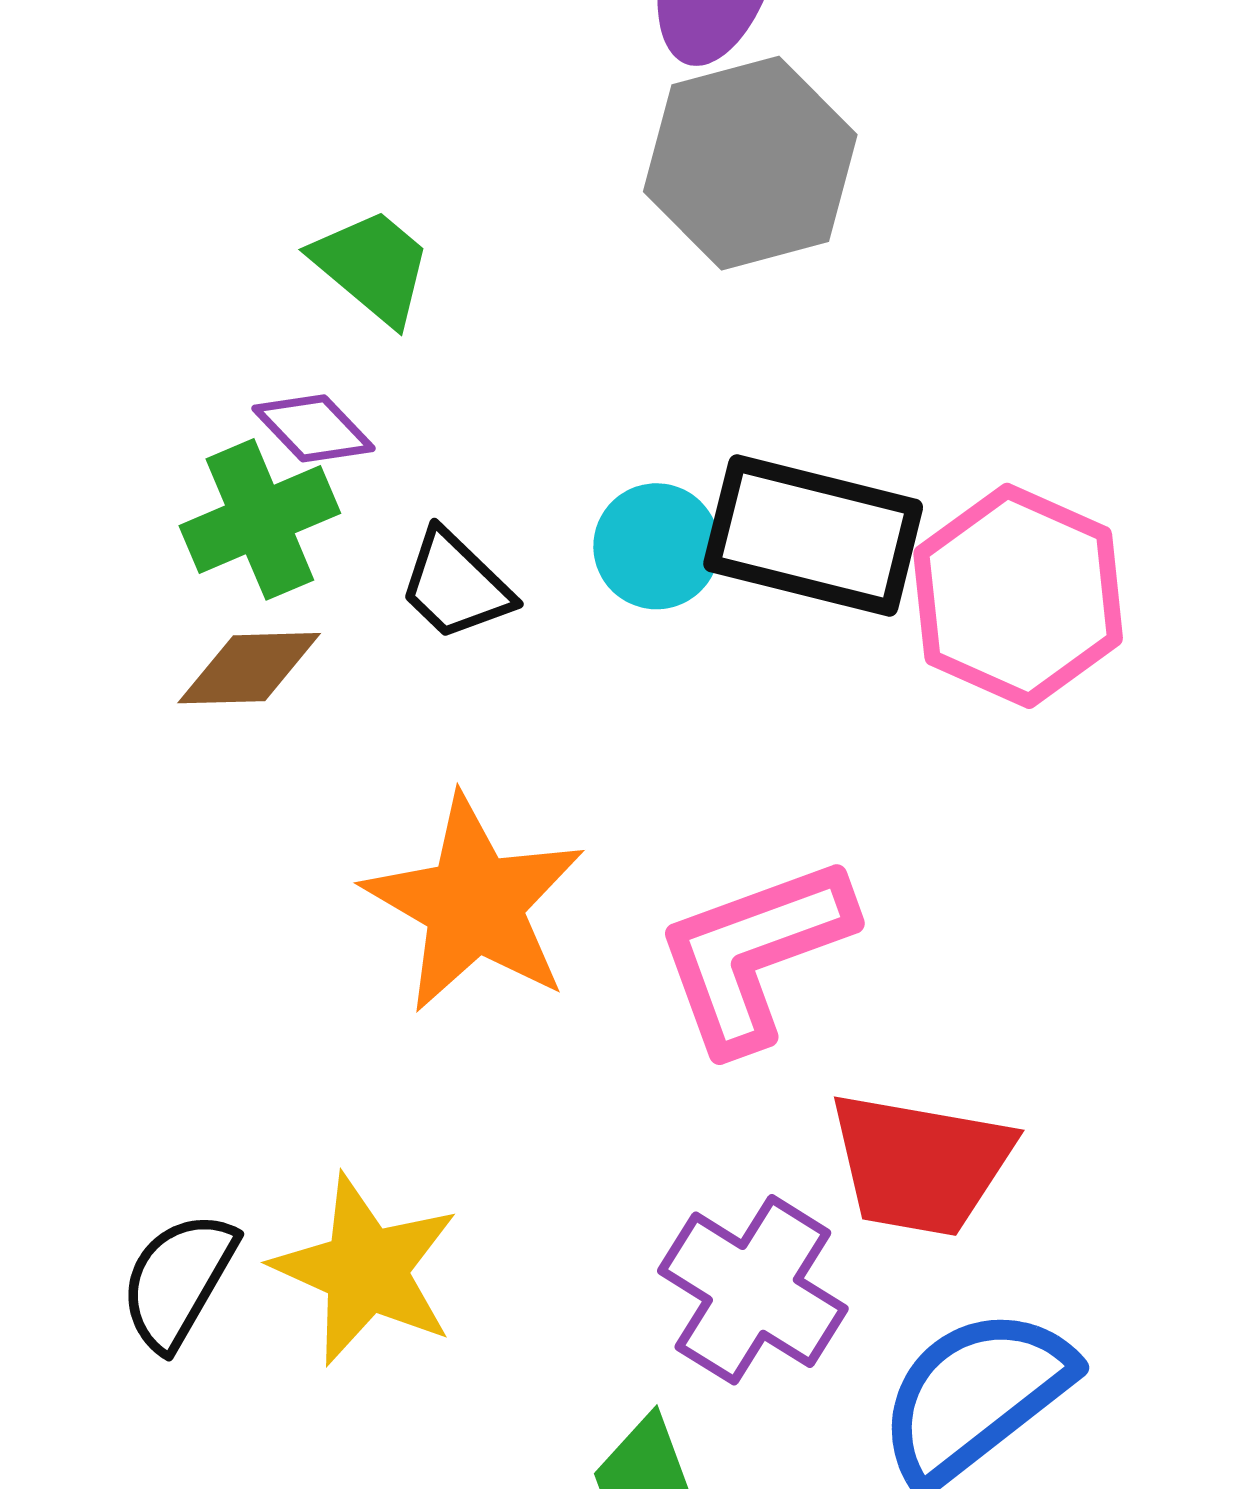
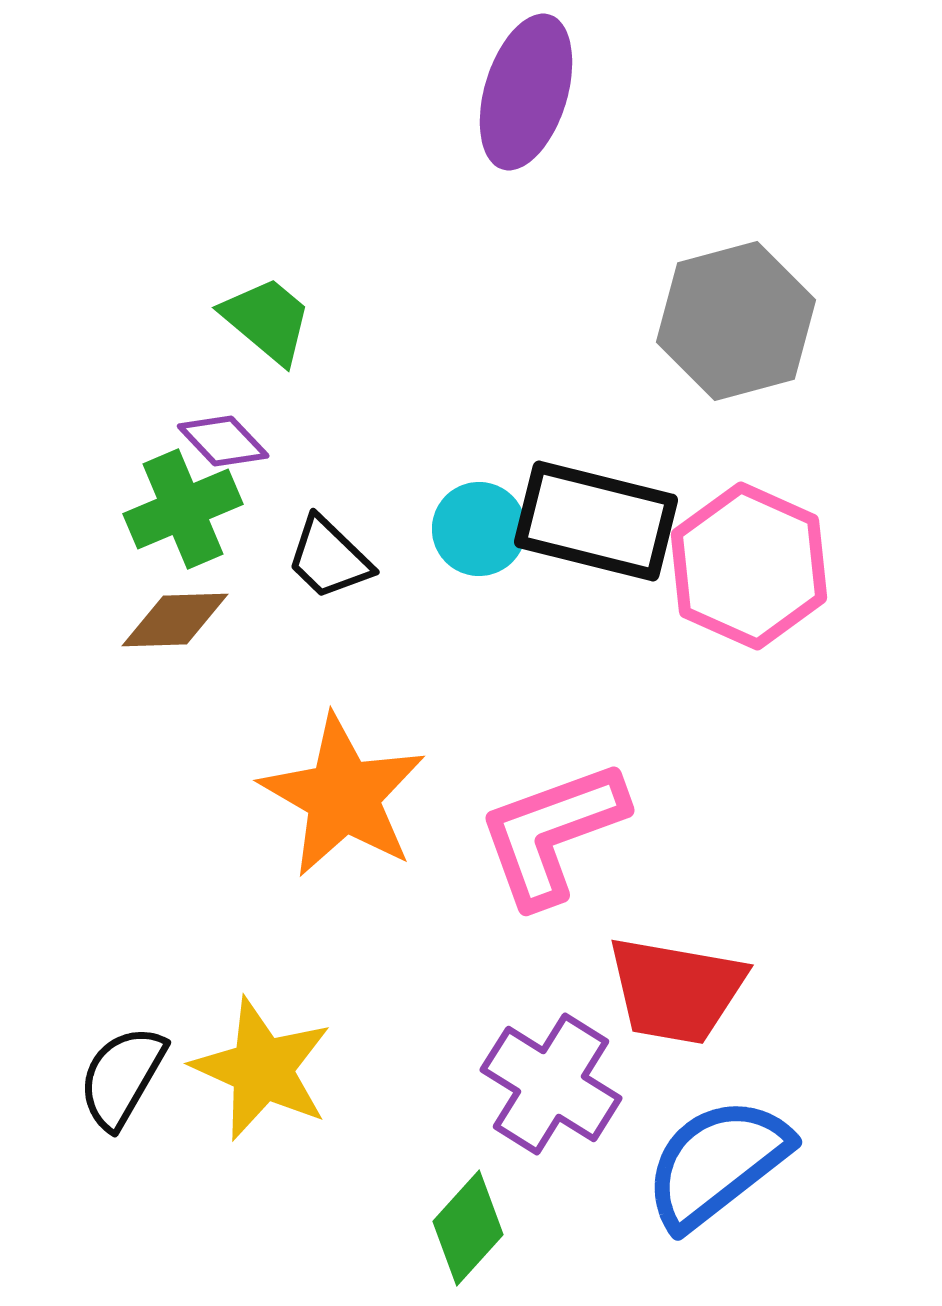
gray hexagon: (750, 163) -> (736, 321), moved

